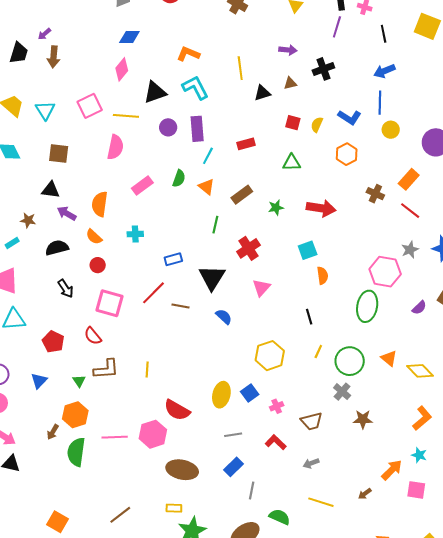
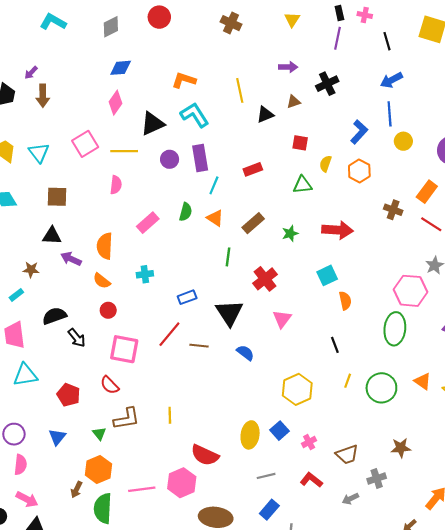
blue L-shape: (350, 117) -> (359, 132), turned -75
yellow semicircle: (317, 125) -> (326, 164), moved
pink semicircle: (115, 147) -> (116, 185), size x0.7
black semicircle: (57, 248) -> (54, 316), moved
gray cross: (342, 392) -> (377, 479), moved, turned 36

